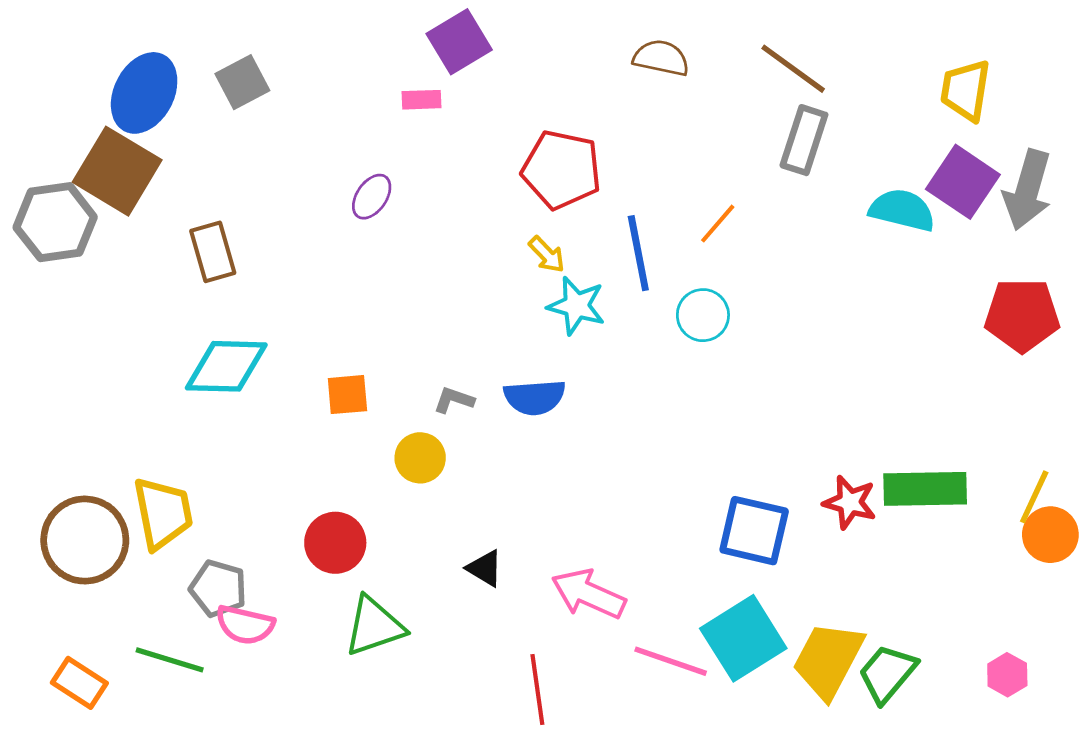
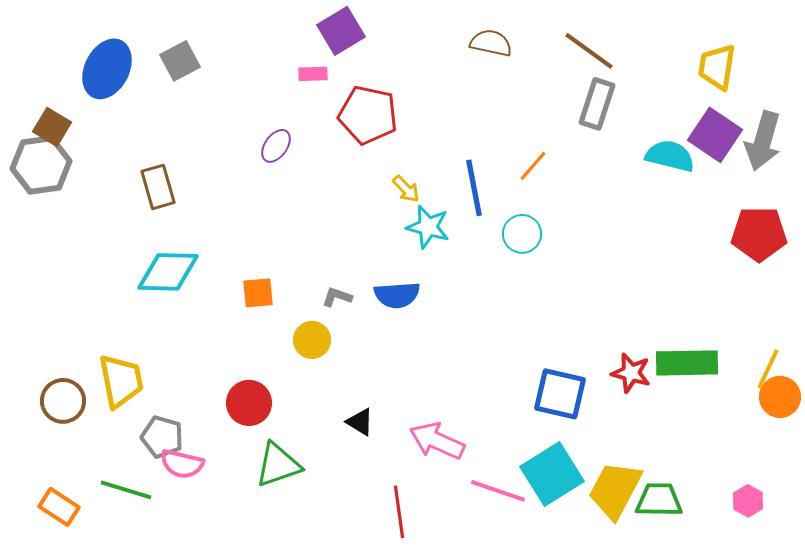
red pentagon: (562, 170) -> (368, 115), moved
brown square: (117, 171) -> (52, 127), moved, size x0.6
brown circle: (85, 540) -> (63, 401), size x0.7
green trapezoid: (887, 673) -> (659, 500), turned 51

